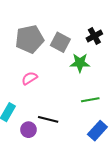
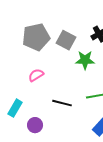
black line: (48, 119) -> (62, 103), moved

